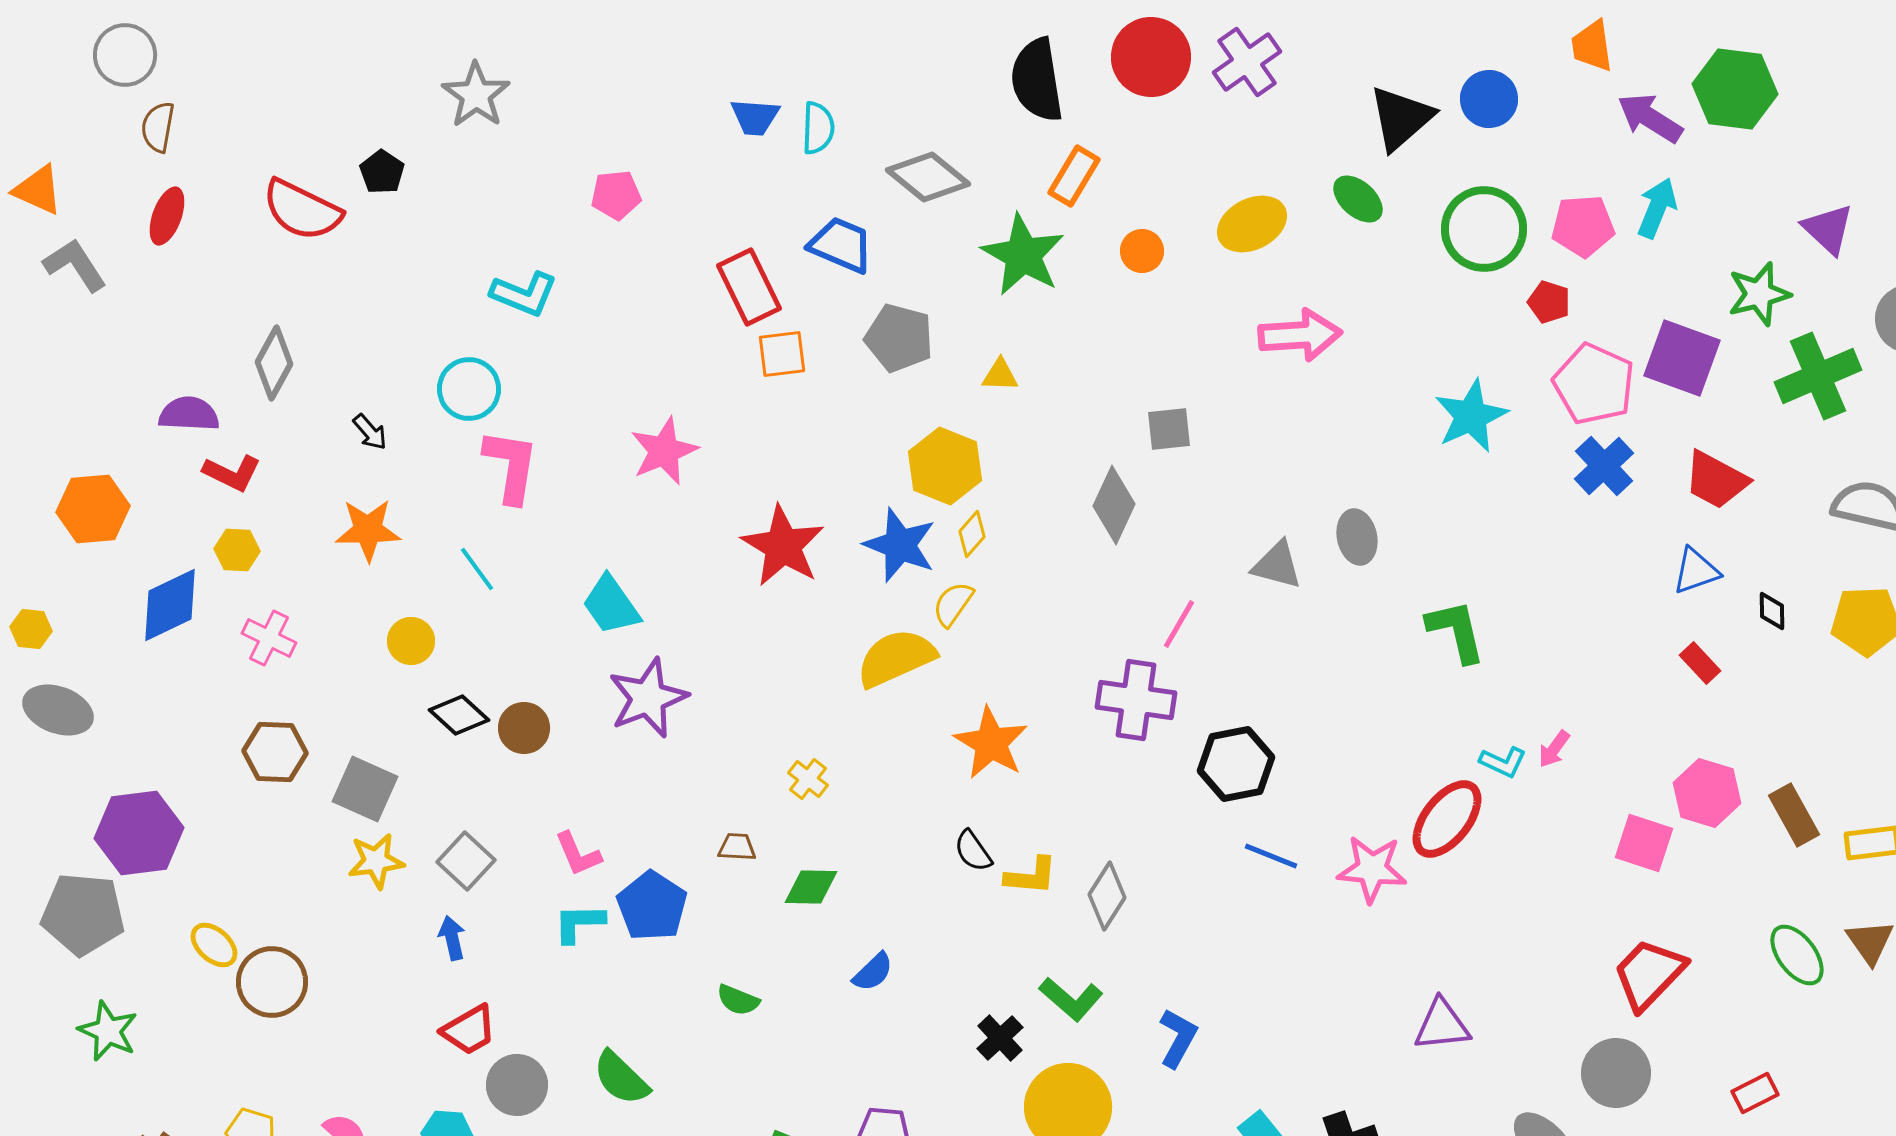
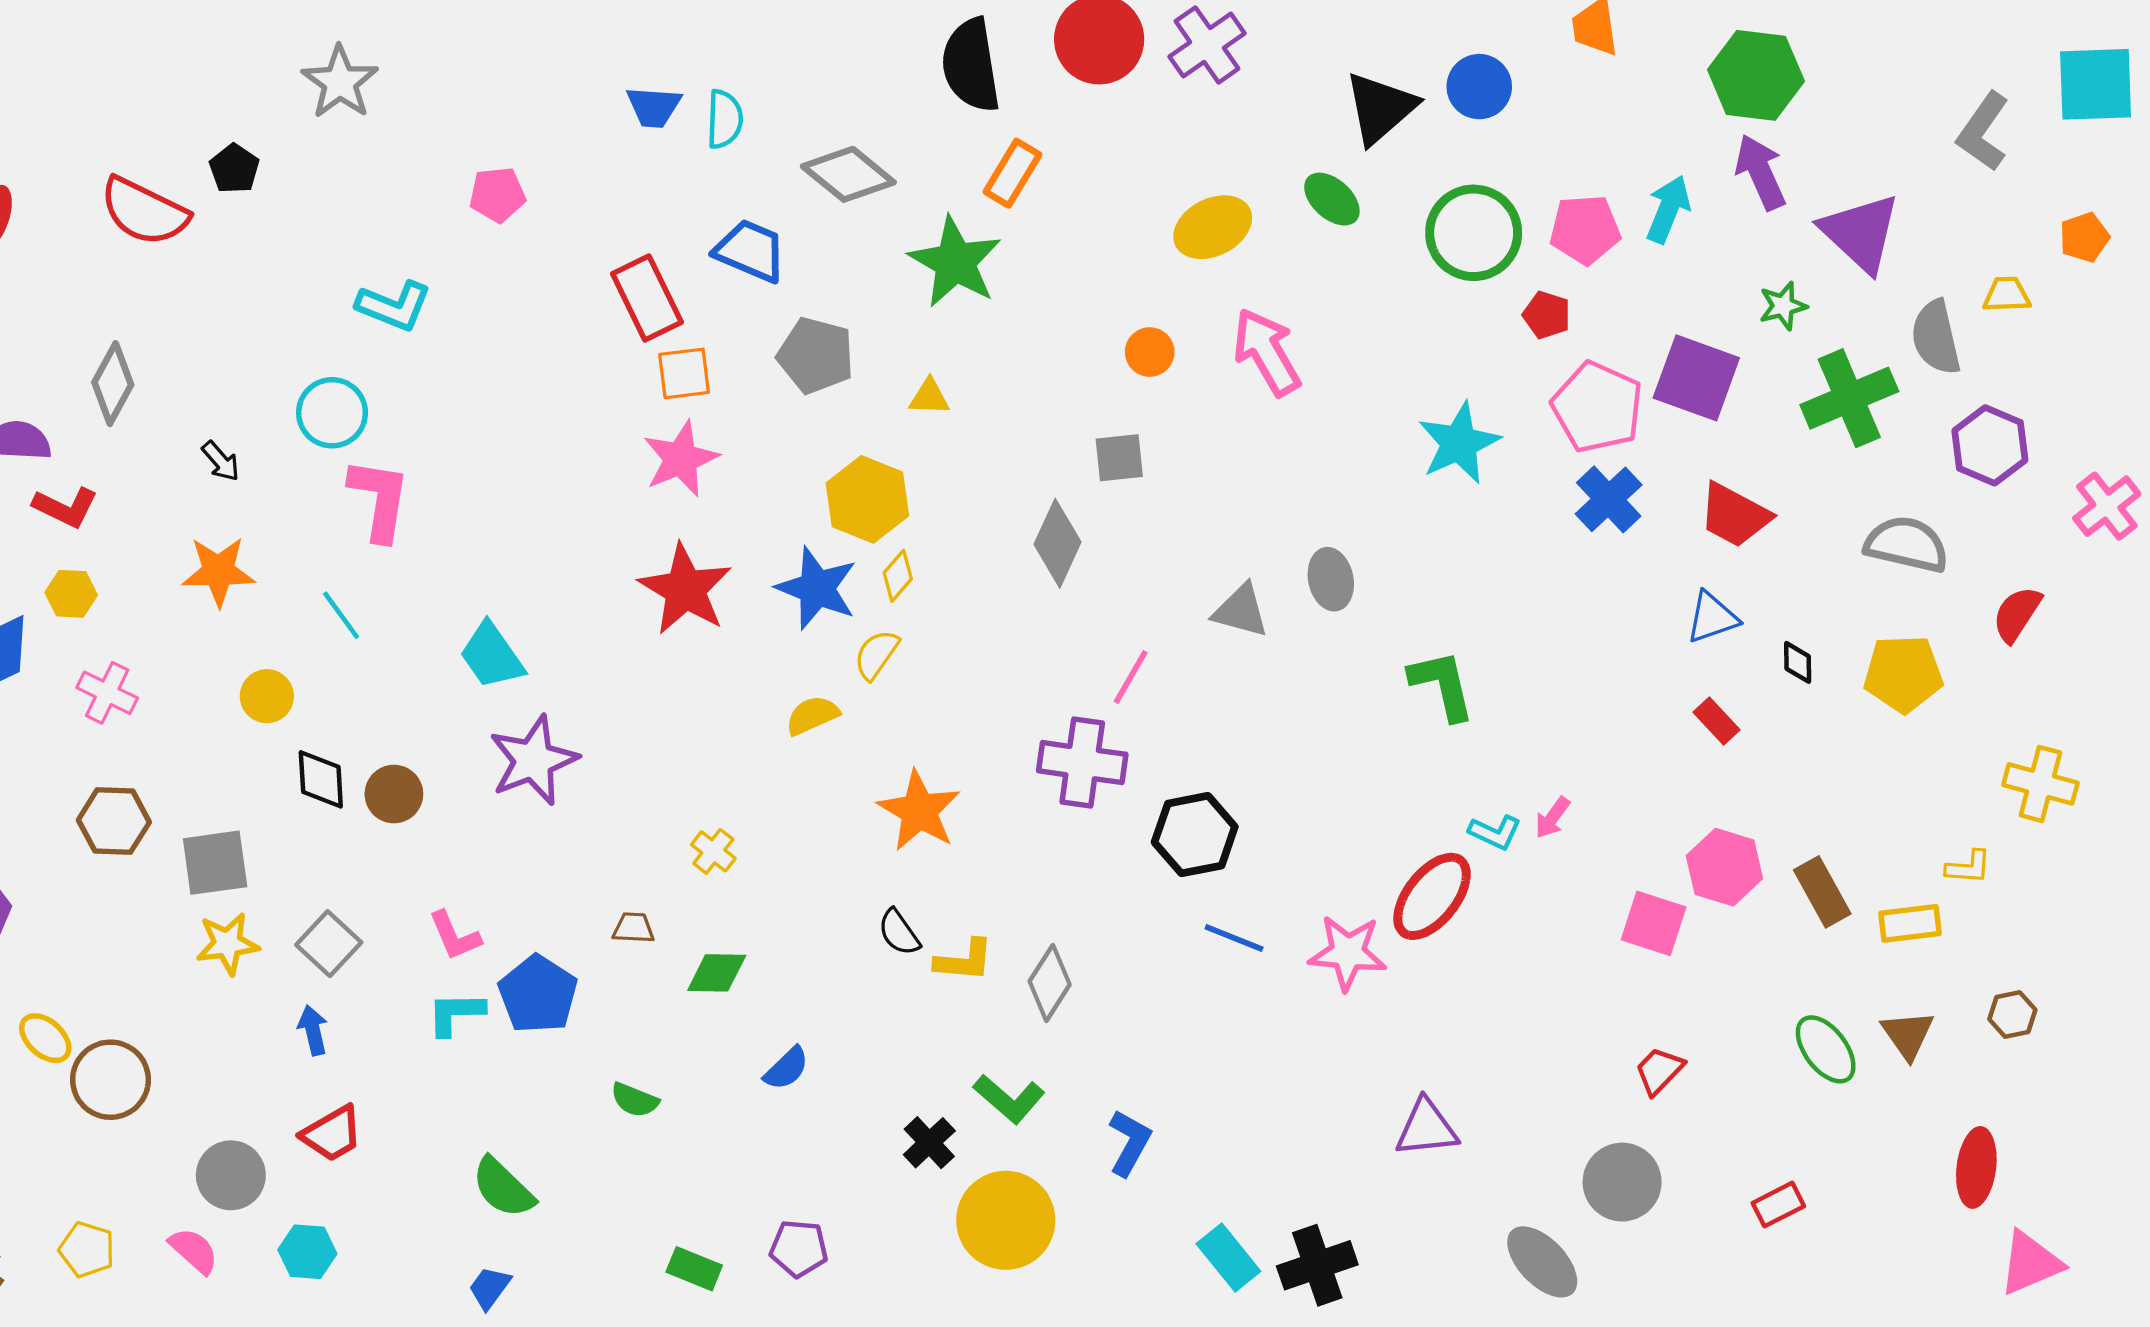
purple arrow: (1650, 118) -> (1760, 172), moved, turned 34
purple triangle: (1828, 229) -> (1861, 233), size x1.4
orange circle: (1142, 251) -> (1150, 352), moved
green star: (1759, 294) -> (1783, 306), size x0.7
pink arrow: (1300, 335) -> (1267, 352), turned -116
pink star: (664, 451) -> (681, 459), moved
yellow semicircle: (896, 658) -> (812, 715), size x0.6
black diamond: (459, 715) -> (321, 779), turned 44
gray square: (365, 789) -> (215, 863), turned -32
red trapezoid: (1649, 974) -> (1659, 1071), size x0.6
gray circle: (517, 1085) -> (231, 1175), moved

